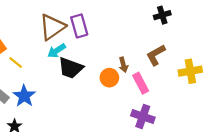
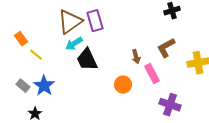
black trapezoid: (71, 68) -> (87, 60), turned 45
orange circle: (109, 78) -> (123, 85), moved
purple cross: (143, 116) -> (170, 105), moved

